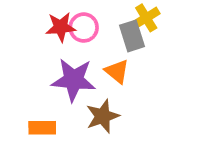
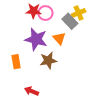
gray rectangle: (132, 36) -> (70, 21), turned -35
orange rectangle: (42, 128) -> (16, 62), turned 72

